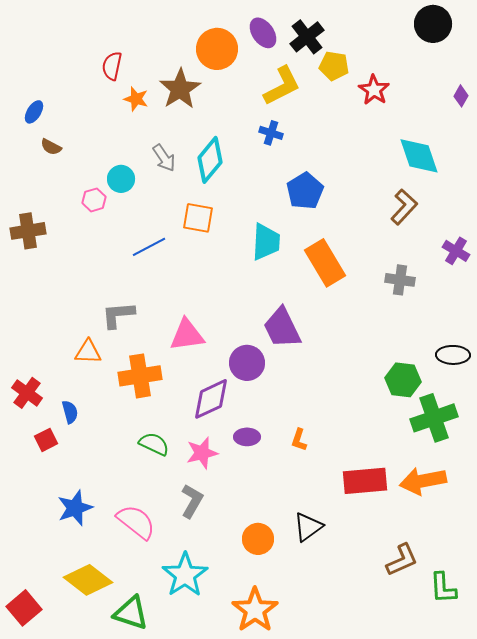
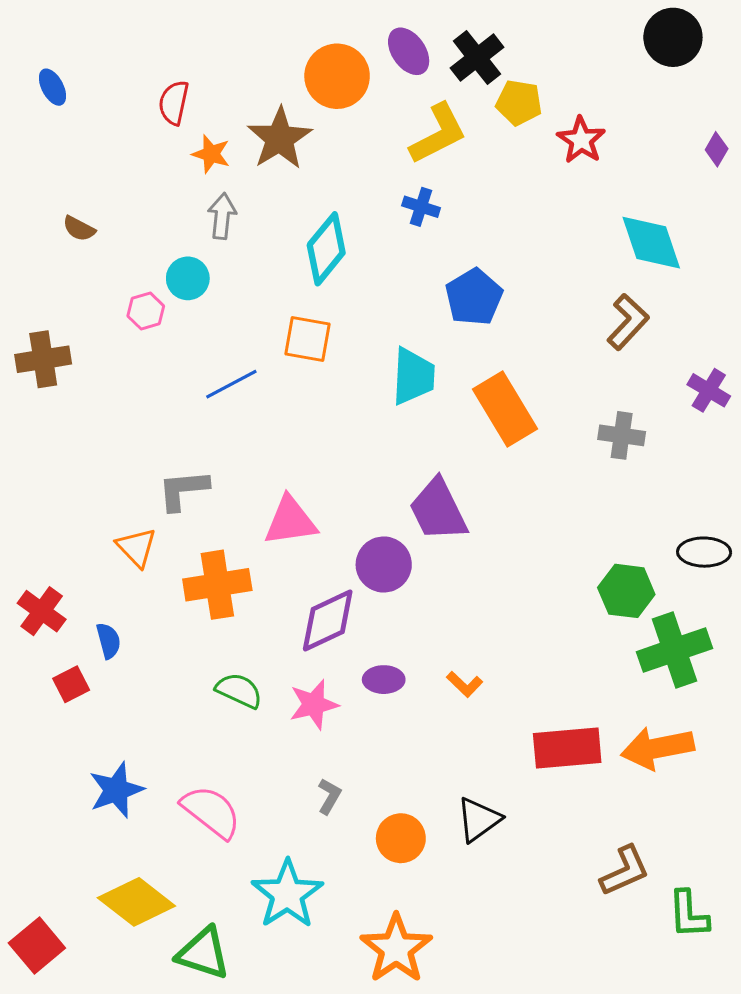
blue ellipse: (34, 112) -> (52, 87), moved, turned -60
gray arrow: (164, 158) -> (222, 216), moved, turned -140
orange triangle: (88, 352) -> (136, 547), turned 44
orange L-shape: (299, 440) -> (465, 684), turned -65
gray L-shape: (192, 501) -> (329, 796), moved, size x0.7

